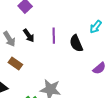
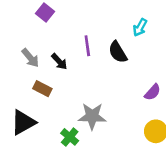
black arrow: (29, 36) -> (59, 62), moved
purple semicircle: (99, 68) -> (152, 92), moved

